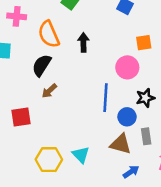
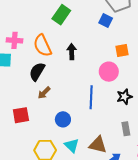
pink cross: (17, 16) -> (14, 40), moved
blue circle: (127, 117) -> (63, 119), moved
brown triangle: (121, 144) -> (98, 145), moved

